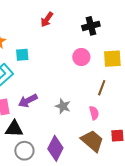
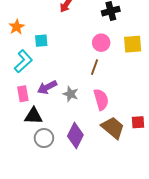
brown line: (102, 88) -> (94, 67), moved
gray star: (63, 106) -> (71, 94), moved
pink semicircle: (94, 113) -> (101, 100), moved, size x1.5

